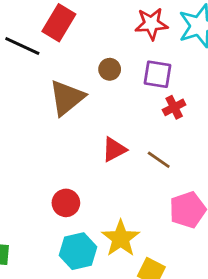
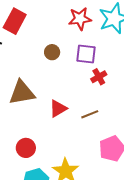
brown triangle: (67, 98) -> (22, 93), moved, turned 32
brown line: (159, 160) -> (90, 114), turned -54

